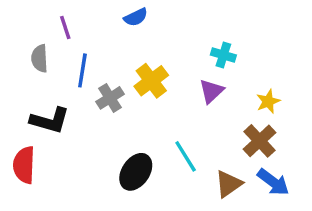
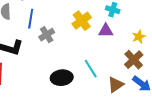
yellow cross: (151, 81) -> (82, 21), moved
purple triangle: (211, 91) -> (106, 31), turned 42
black ellipse: (136, 172) -> (62, 78), turned 50

